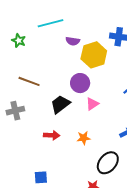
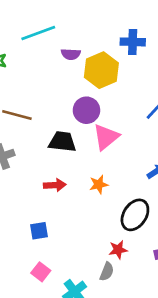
black trapezoid: (60, 104) -> (62, 142), turned 50
pink triangle: (92, 104) -> (106, 137), size x1.5
blue square: (41, 177) -> (39, 231), moved

